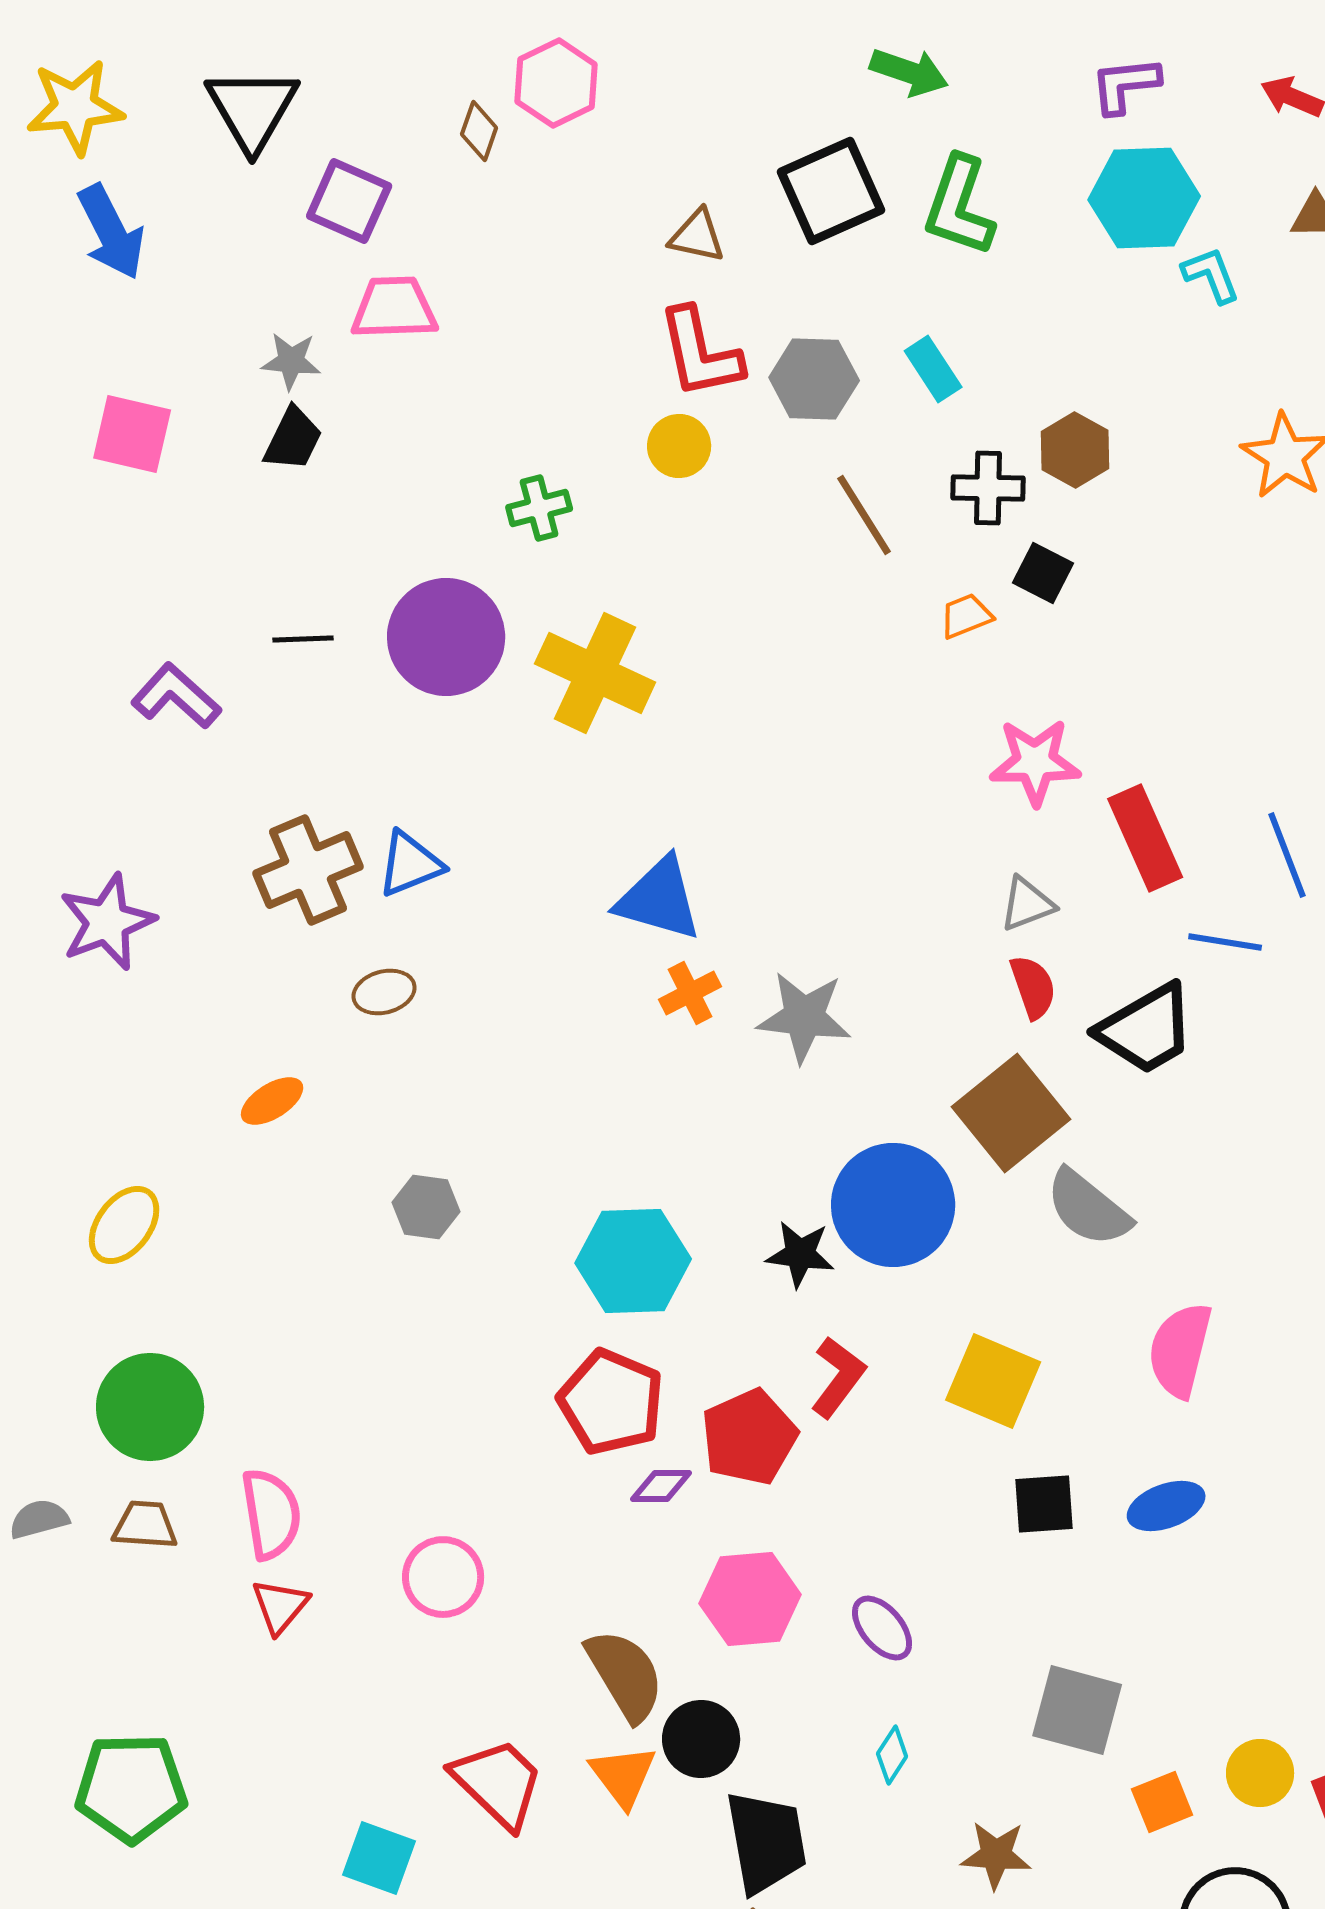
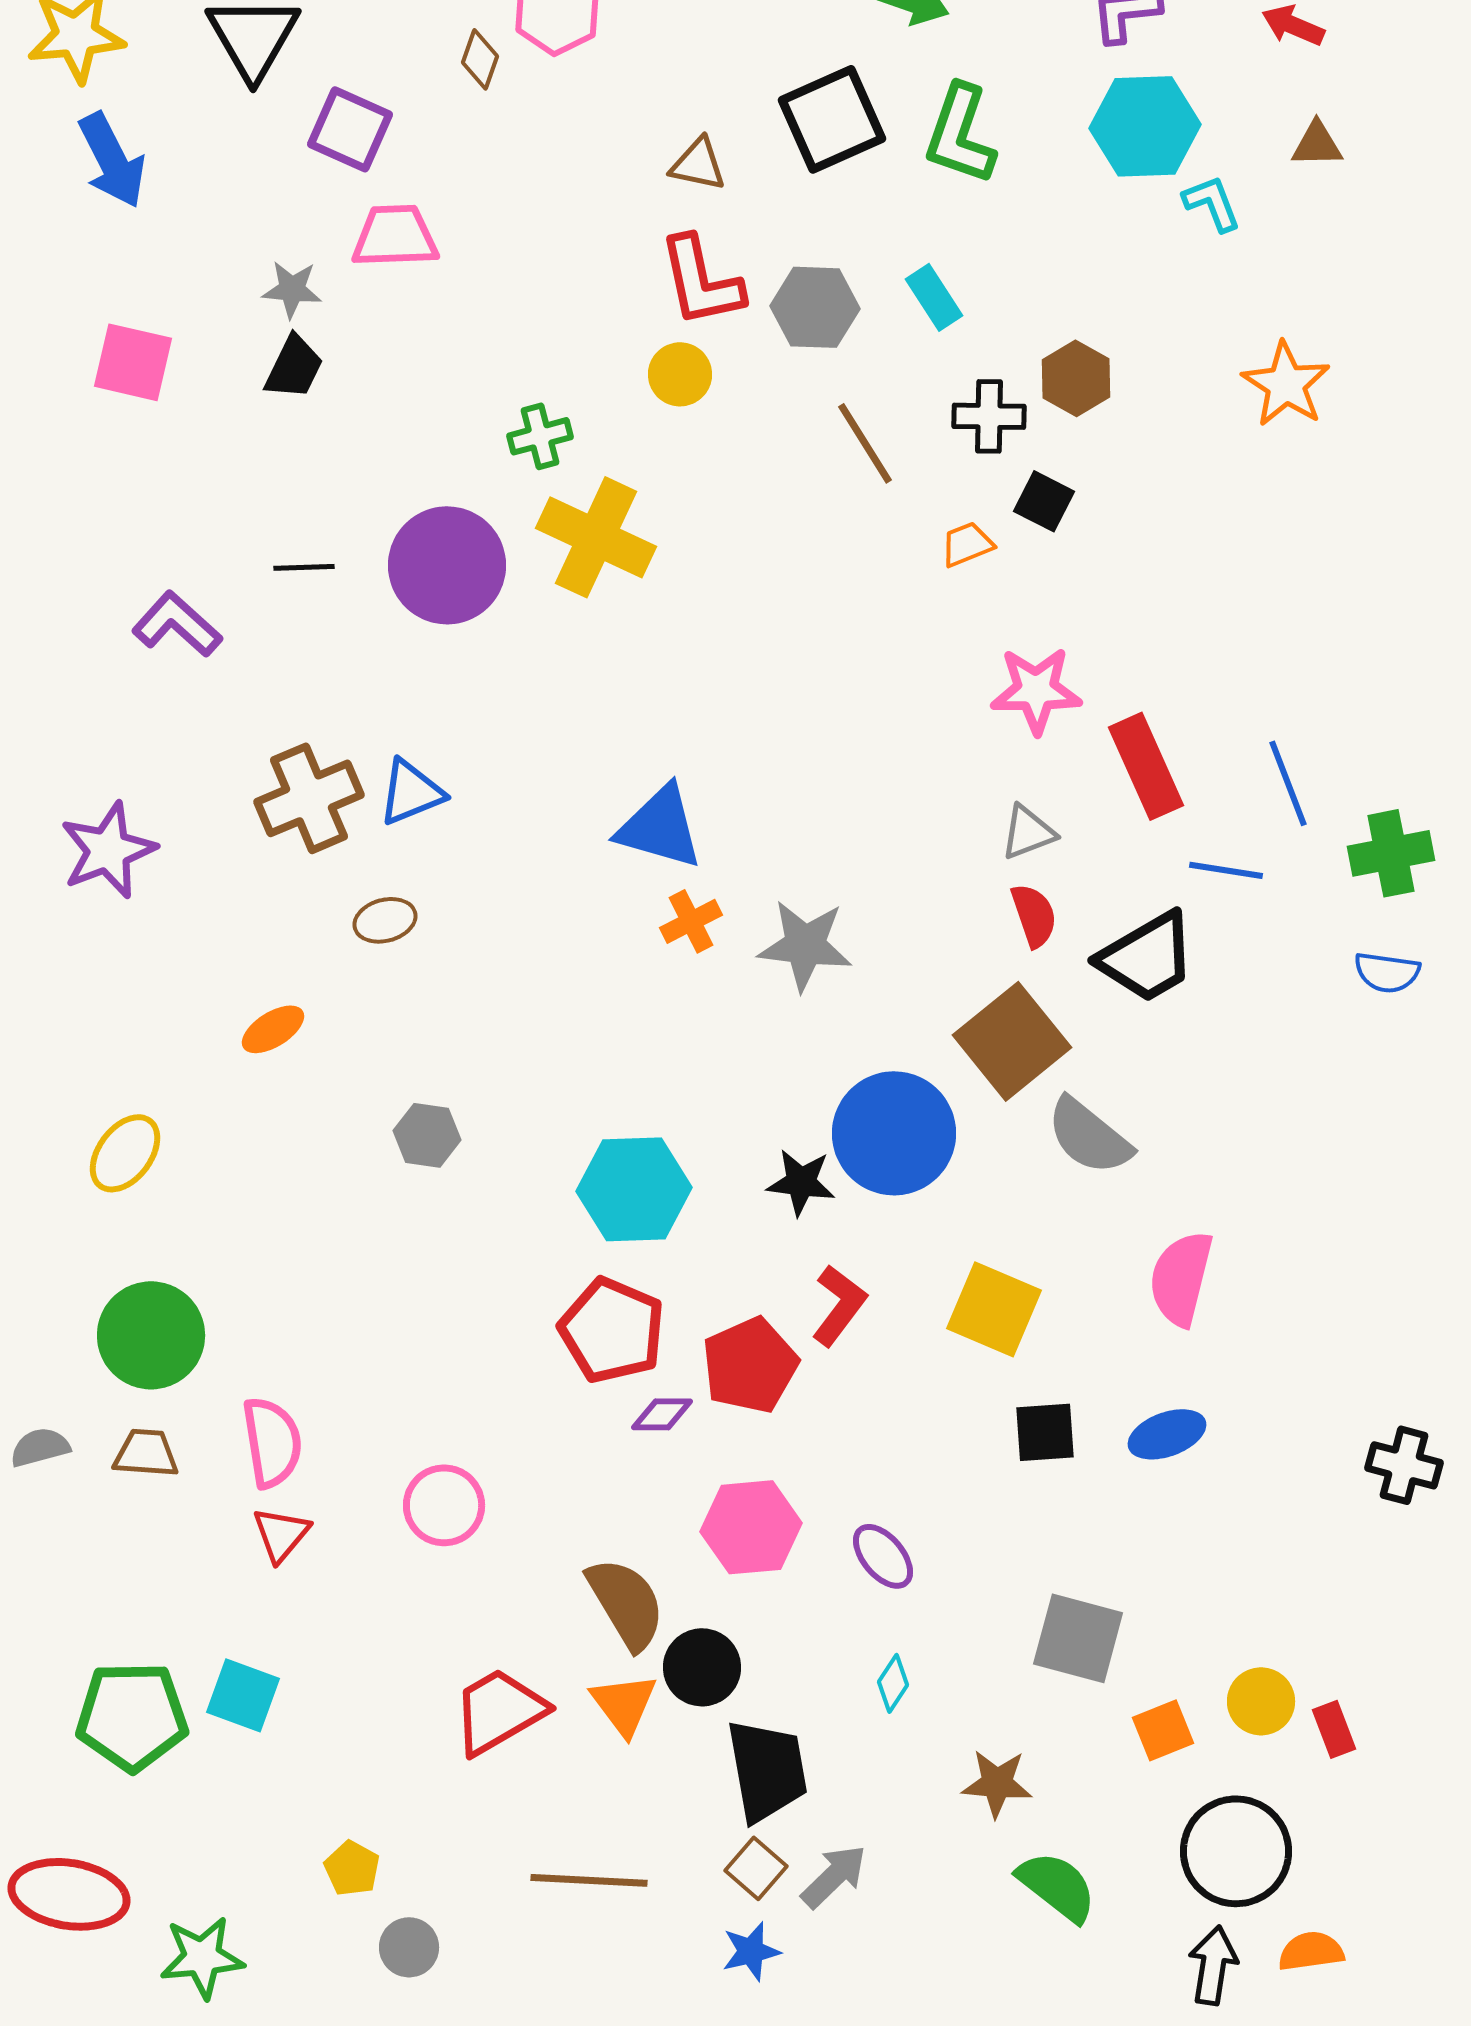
yellow cross: (595, 673) -> (596, 537), moved
red trapezoid: (498, 1783) -> (499, 1711), turned -74
cyan square: (379, 1858) -> (243, 1695), moved

